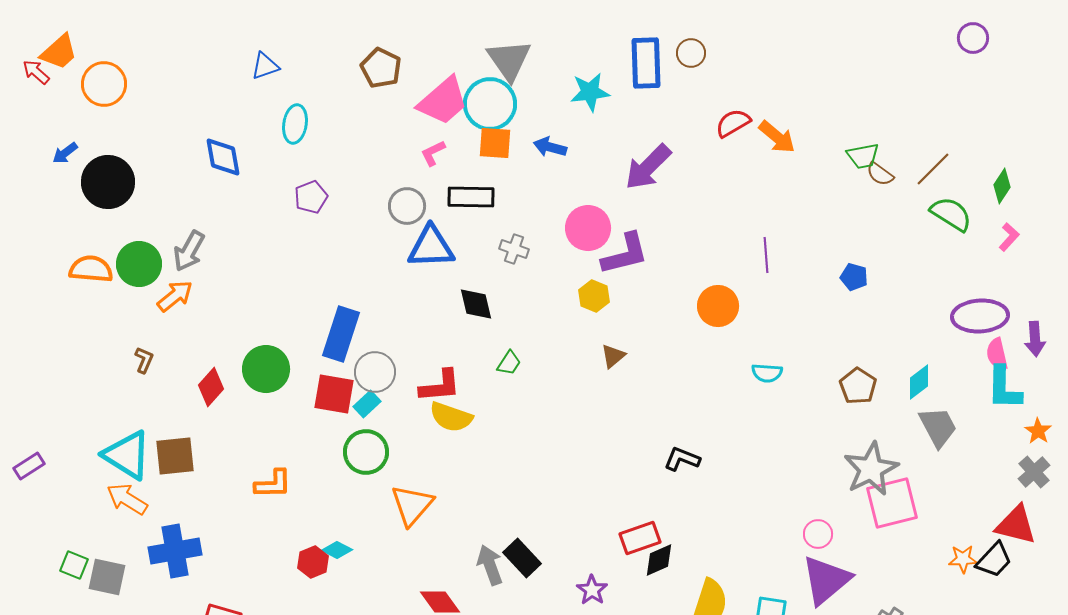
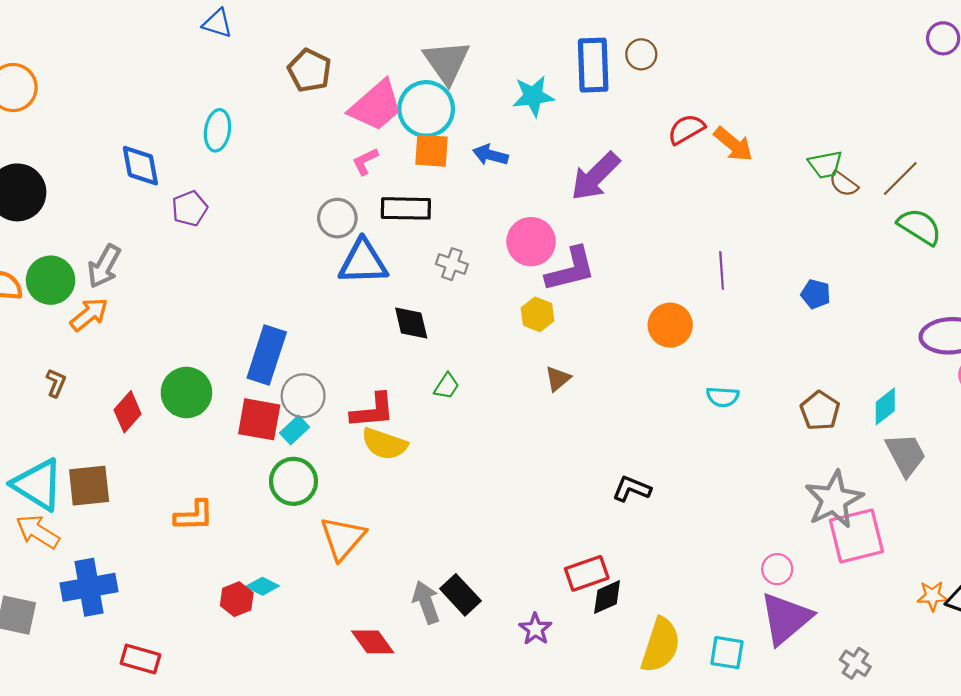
blue triangle: (265, 66) -> (217, 23), moved, turned 36
purple pentagon: (311, 197) -> (190, 208), moved

